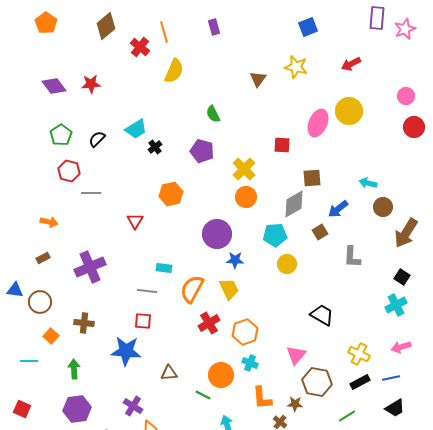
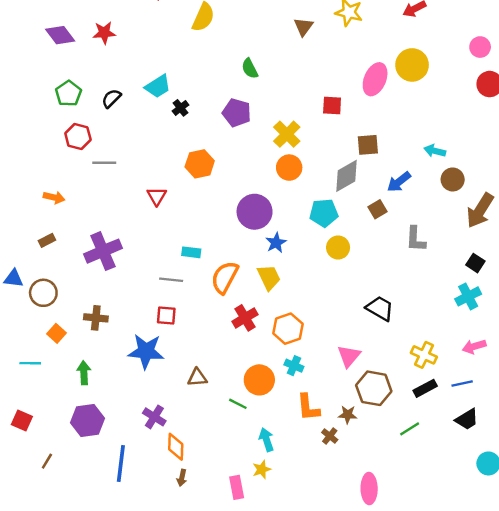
blue star: (235, 260) -> (276, 243), turned -30

